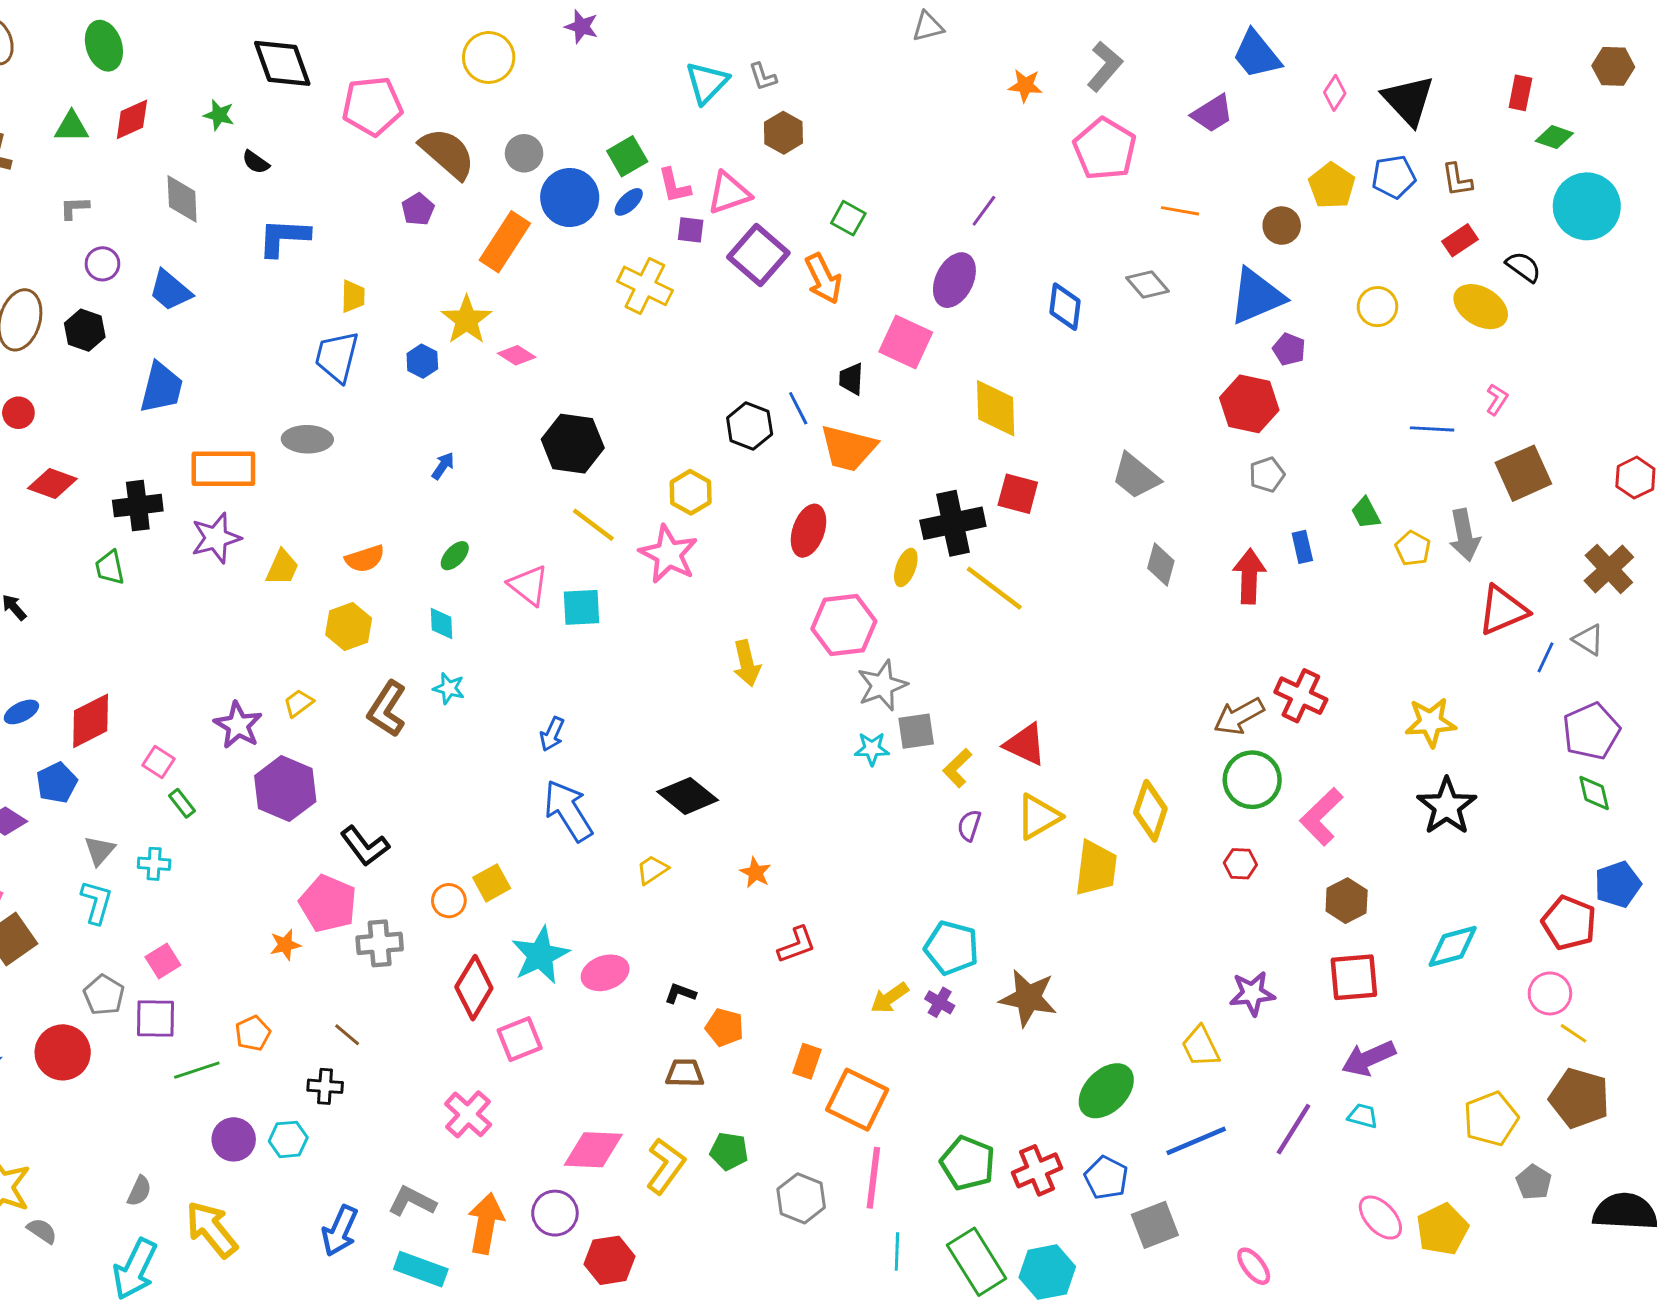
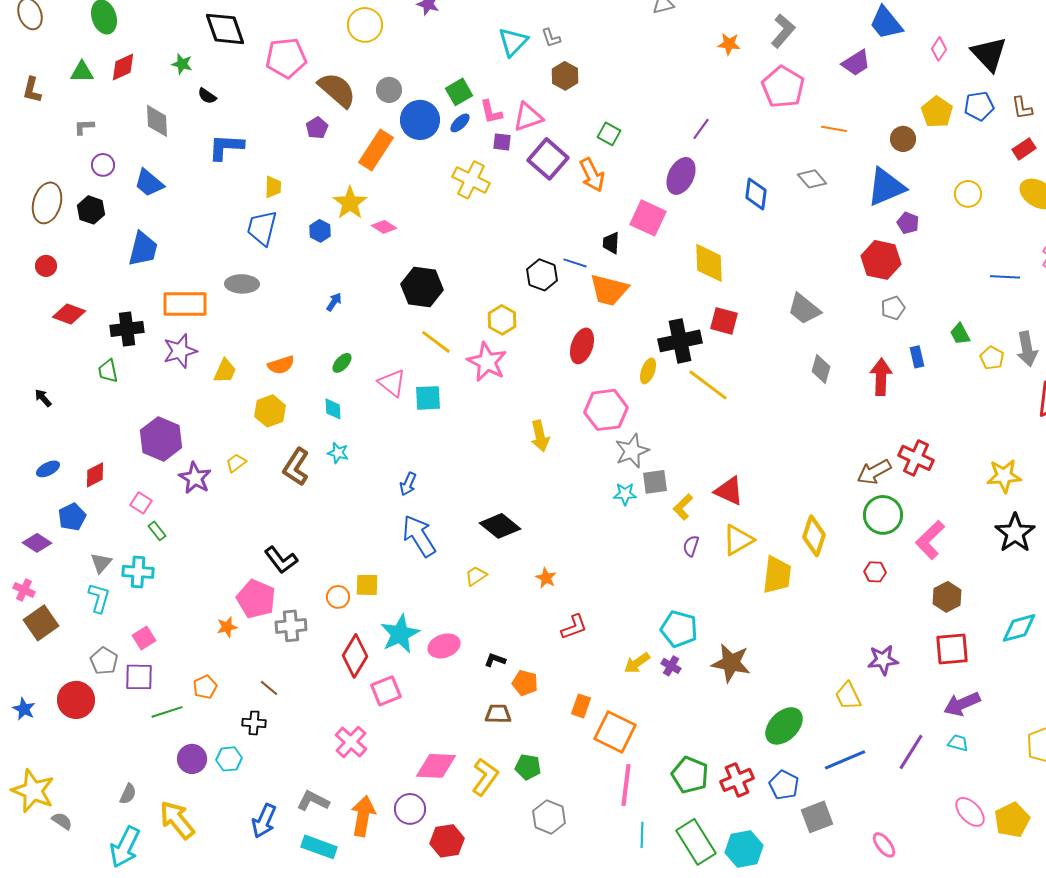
blue line: (798, 408) -> (575, 263), turned -45
red diamond: (91, 721) -> (95, 475), size x0.7
purple hexagon: (285, 789) -> (161, 439), moved
cyan cross: (154, 864) -> (138, 572), size x1.4
yellow square: (492, 883) -> (367, 585), turned 30
gray hexagon: (801, 1198) -> (549, 817), moved

